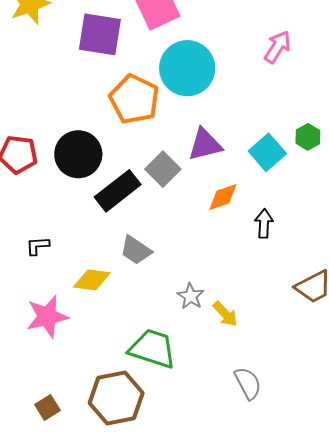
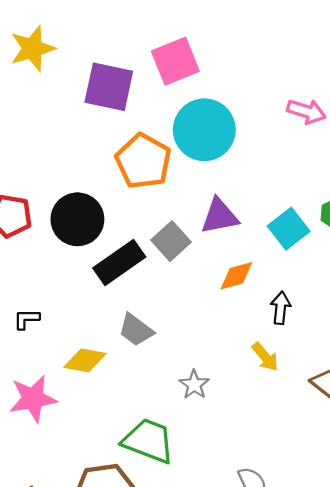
pink arrow: (277, 47) -> (306, 111), turned 72
yellow arrow: (225, 314) -> (265, 357), moved

